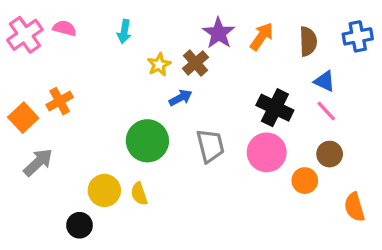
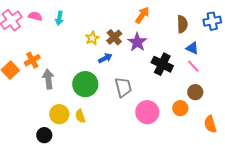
cyan arrow: (124, 31) -> (59, 18), moved
purple star: (219, 33) -> (137, 42), moved
orange arrow: (262, 36) -> (142, 15), moved
pink circle: (267, 152) -> (147, 112), moved
gray arrow: (38, 162) -> (48, 79), moved, turned -54

